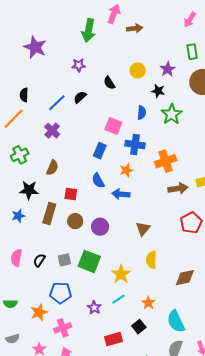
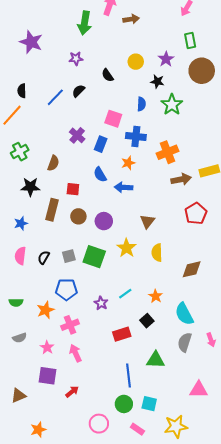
purple cross: (52, 131) -> (77, 135), moved
blue star: (18, 216) -> (21, 223), moved
yellow star: (121, 274) -> (126, 248), moved

